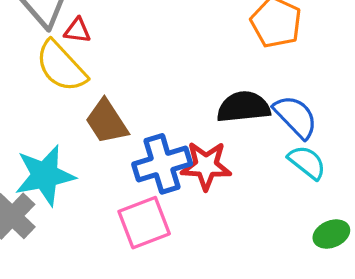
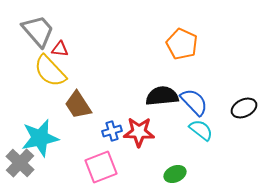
blue cross: (162, 164) -> (112, 131), size x0.6
green ellipse: (331, 234) -> (175, 174), moved

